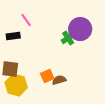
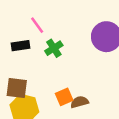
green cross: (68, 38) -> (54, 48), moved

